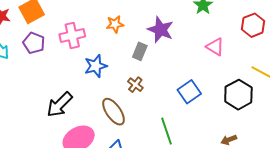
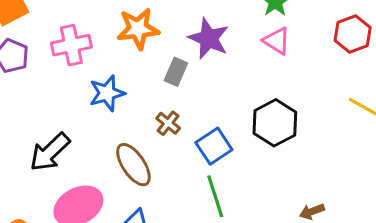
orange star: (115, 24) -> (138, 29), size x1.5
pink triangle: (215, 47) -> (277, 41), moved
blue square: (189, 92) -> (214, 146), moved
black hexagon: (238, 95) -> (275, 123), moved

